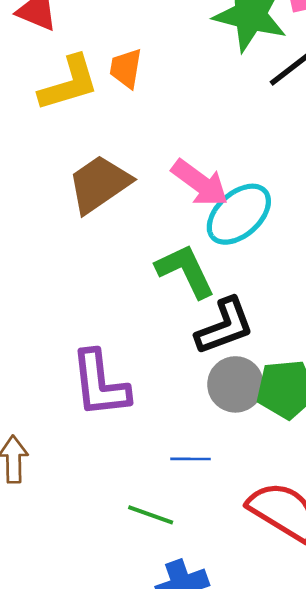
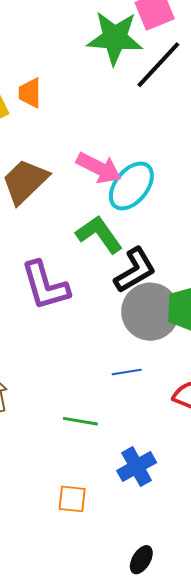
purple L-shape: (100, 384) -> (45, 286), moved
gray circle: (235, 384) -> (150, 312), size x1.4
green line: (151, 515) -> (80, 421), moved

